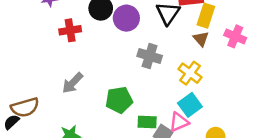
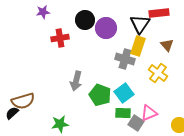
yellow rectangle: (206, 16) -> (138, 46), moved
gray arrow: (73, 83) -> (76, 81), moved, turned -30
green pentagon: (119, 100) -> (100, 95), turned 30
cyan square: (190, 105) -> (124, 93), moved

